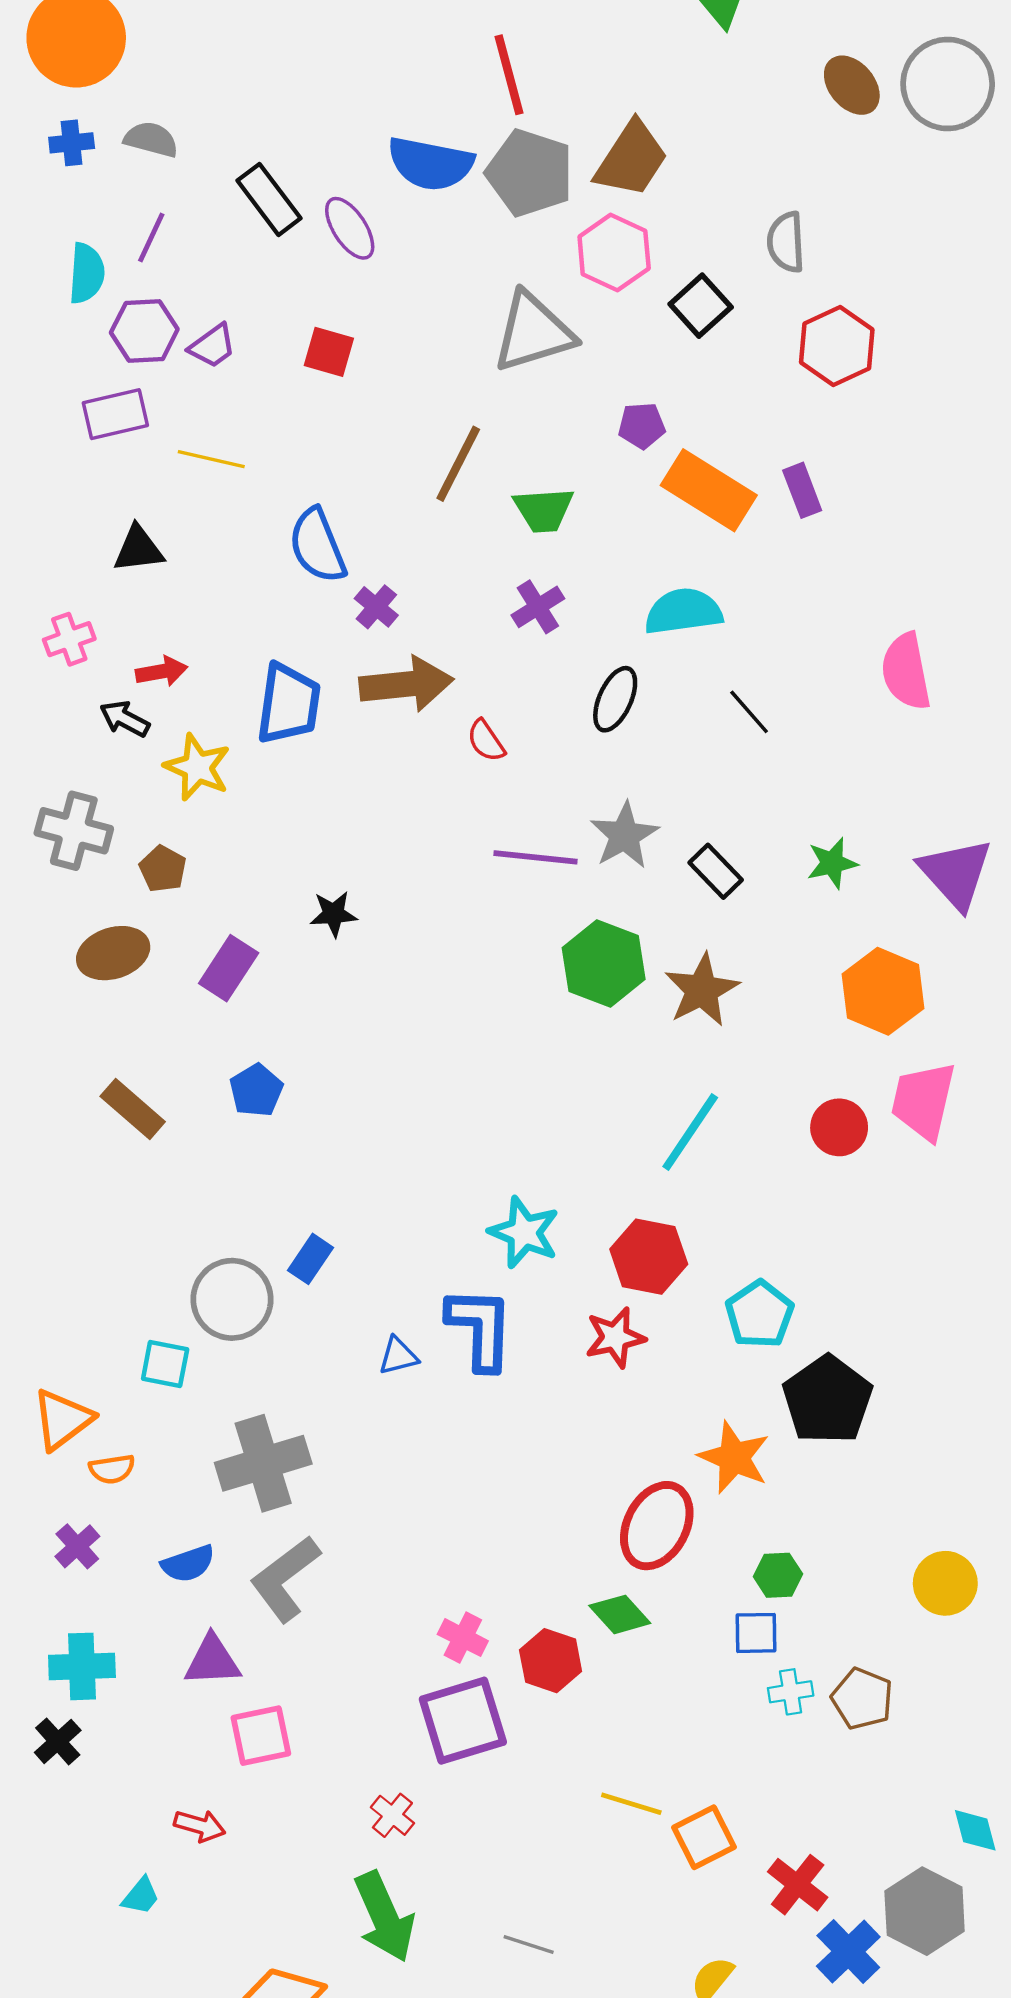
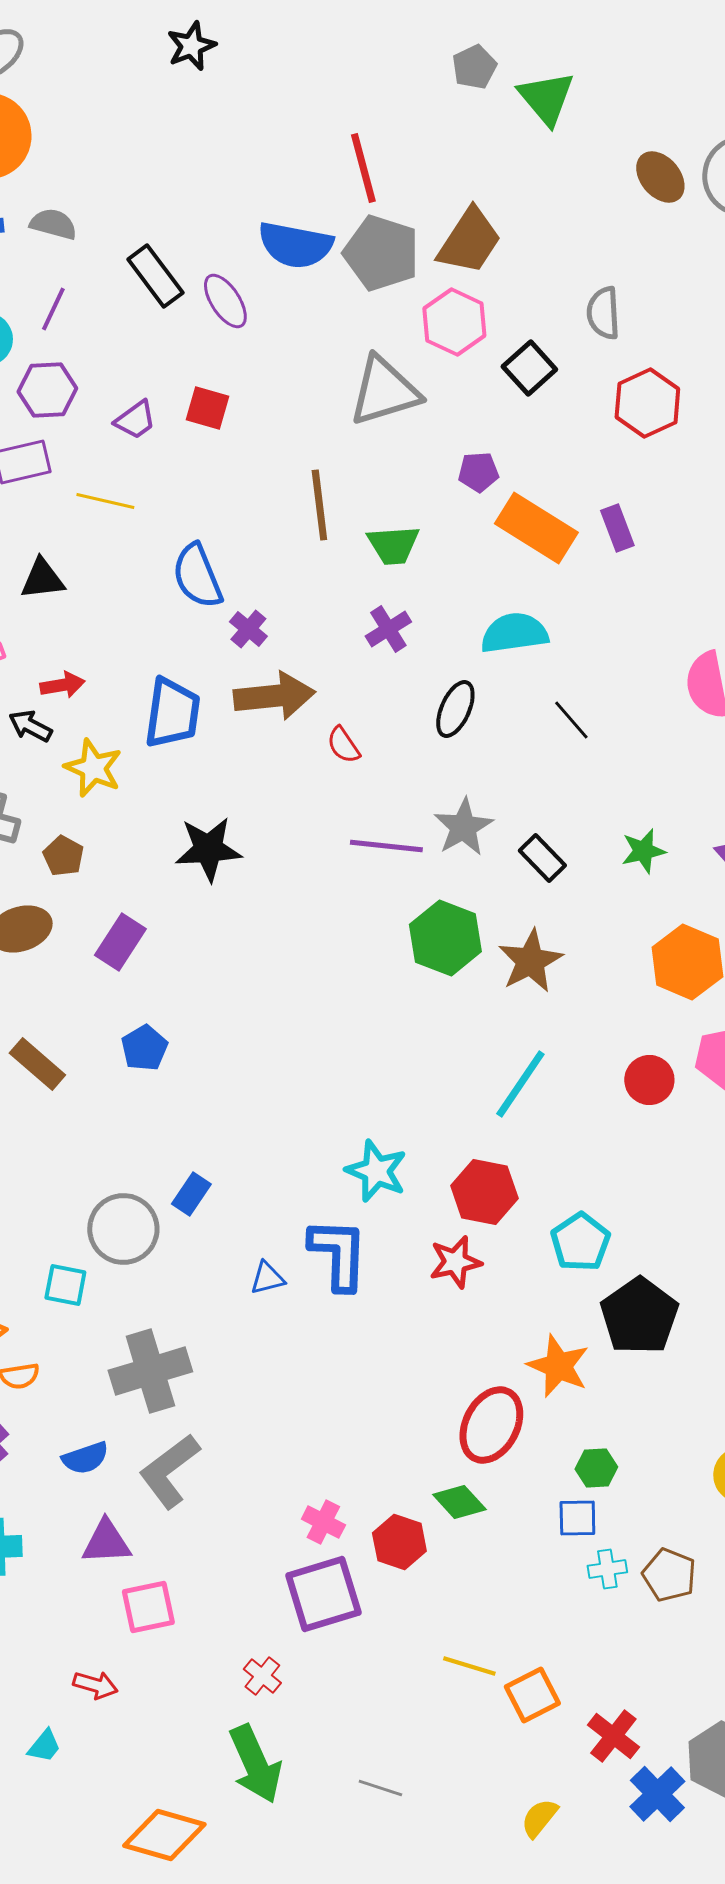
purple trapezoid: (212, 346) -> (135, 420), moved
brown line: (458, 464) -> (319, 505), turned -34
black star: (334, 914) -> (208, 849), moved, size x1.6

